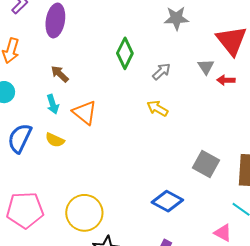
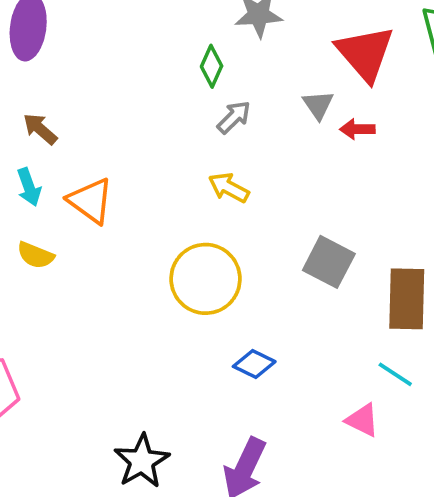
green diamond: (125, 53) -> (212, 66), moved, size x0.7
gray square: (206, 164) -> (329, 262), moved
blue diamond: (167, 201) -> (254, 364), size x0.7
yellow circle: (84, 213) -> (205, 279), moved

